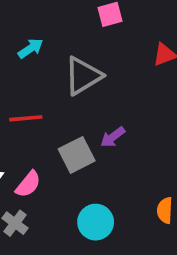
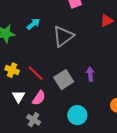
red line: (26, 118) -> (36, 73), moved, turned 54
purple arrow: (113, 137) -> (90, 74), moved, turned 128

